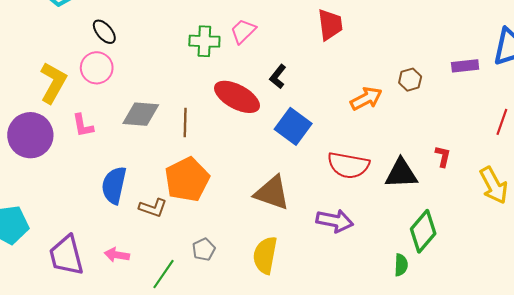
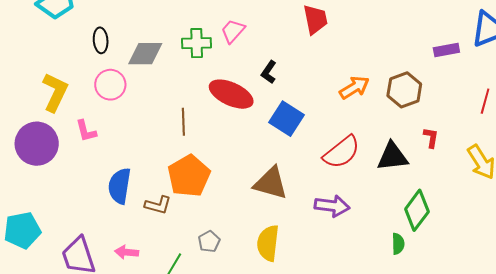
black ellipse: (104, 32) -> (101, 40), turned 40
pink circle: (97, 68) -> (110, 85), moved
brown hexagon: (410, 80) -> (404, 90), moved, size x1.6
gray diamond: (141, 114) -> (145, 54), moved
red semicircle: (348, 165) -> (342, 152), turned -45

